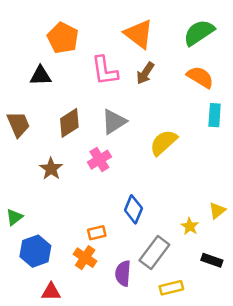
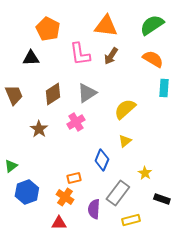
orange triangle: (139, 34) -> (106, 26), turned -30
yellow triangle: (217, 211) -> (125, 141), moved
red triangle: (51, 292) -> (59, 223), moved

